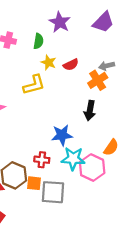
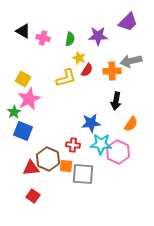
purple star: (60, 22) -> (98, 36), moved, turned -30
red semicircle: (71, 65) -> (87, 70), moved, turned -32
gray arrow: (107, 66) -> (131, 61), size x1.5
orange cross: (98, 80) -> (112, 71), moved, turned 30
orange semicircle: (111, 147) -> (131, 124), moved

